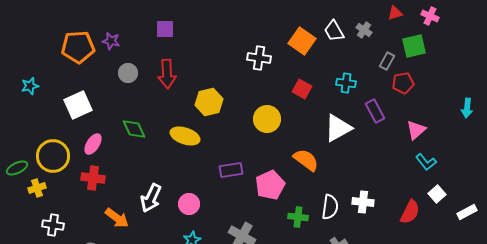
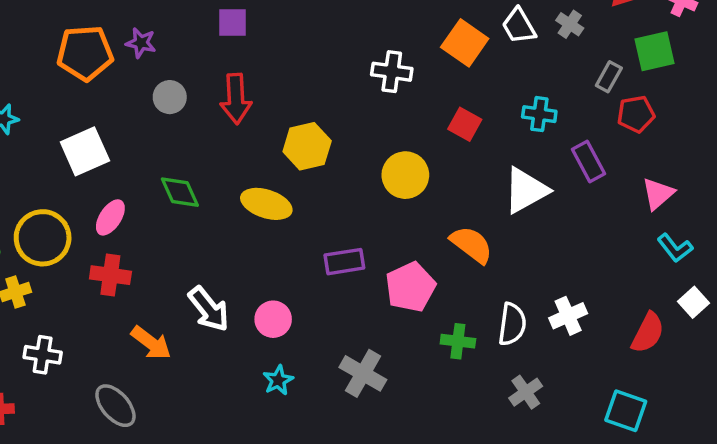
white arrow: (151, 198) -> (209, 309), turned -64
white cross: (363, 202) -> (568, 316), turned -30

